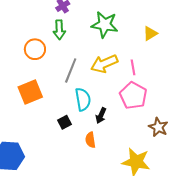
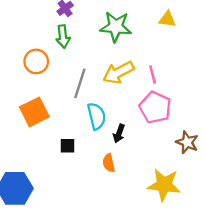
yellow triangle: (150, 33) -> (167, 19), moved, turned 42
black square: (64, 122) -> (67, 146), moved, turned 32

